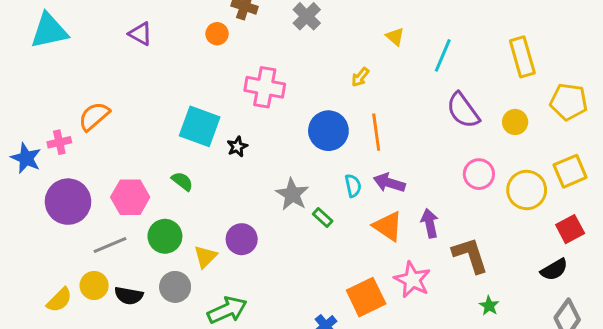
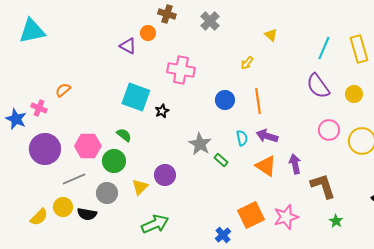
purple triangle: (140, 34) -> (128, 46), moved
cyan line: (443, 55) -> (324, 48), moved
orange semicircle: (94, 116) -> (63, 90), size x0.7
blue circle: (328, 131) -> (225, 100), size x0.7
pink cross: (59, 142) -> (39, 108), turned 35
green circle: (165, 236) -> (114, 161), moved
pink star: (412, 280) -> (286, 217), moved, turned 30
gray circle: (175, 287) -> (107, 193), moved

